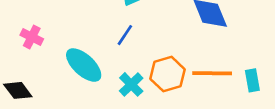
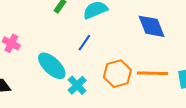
cyan cross: (131, 84) -> (77, 85), moved

